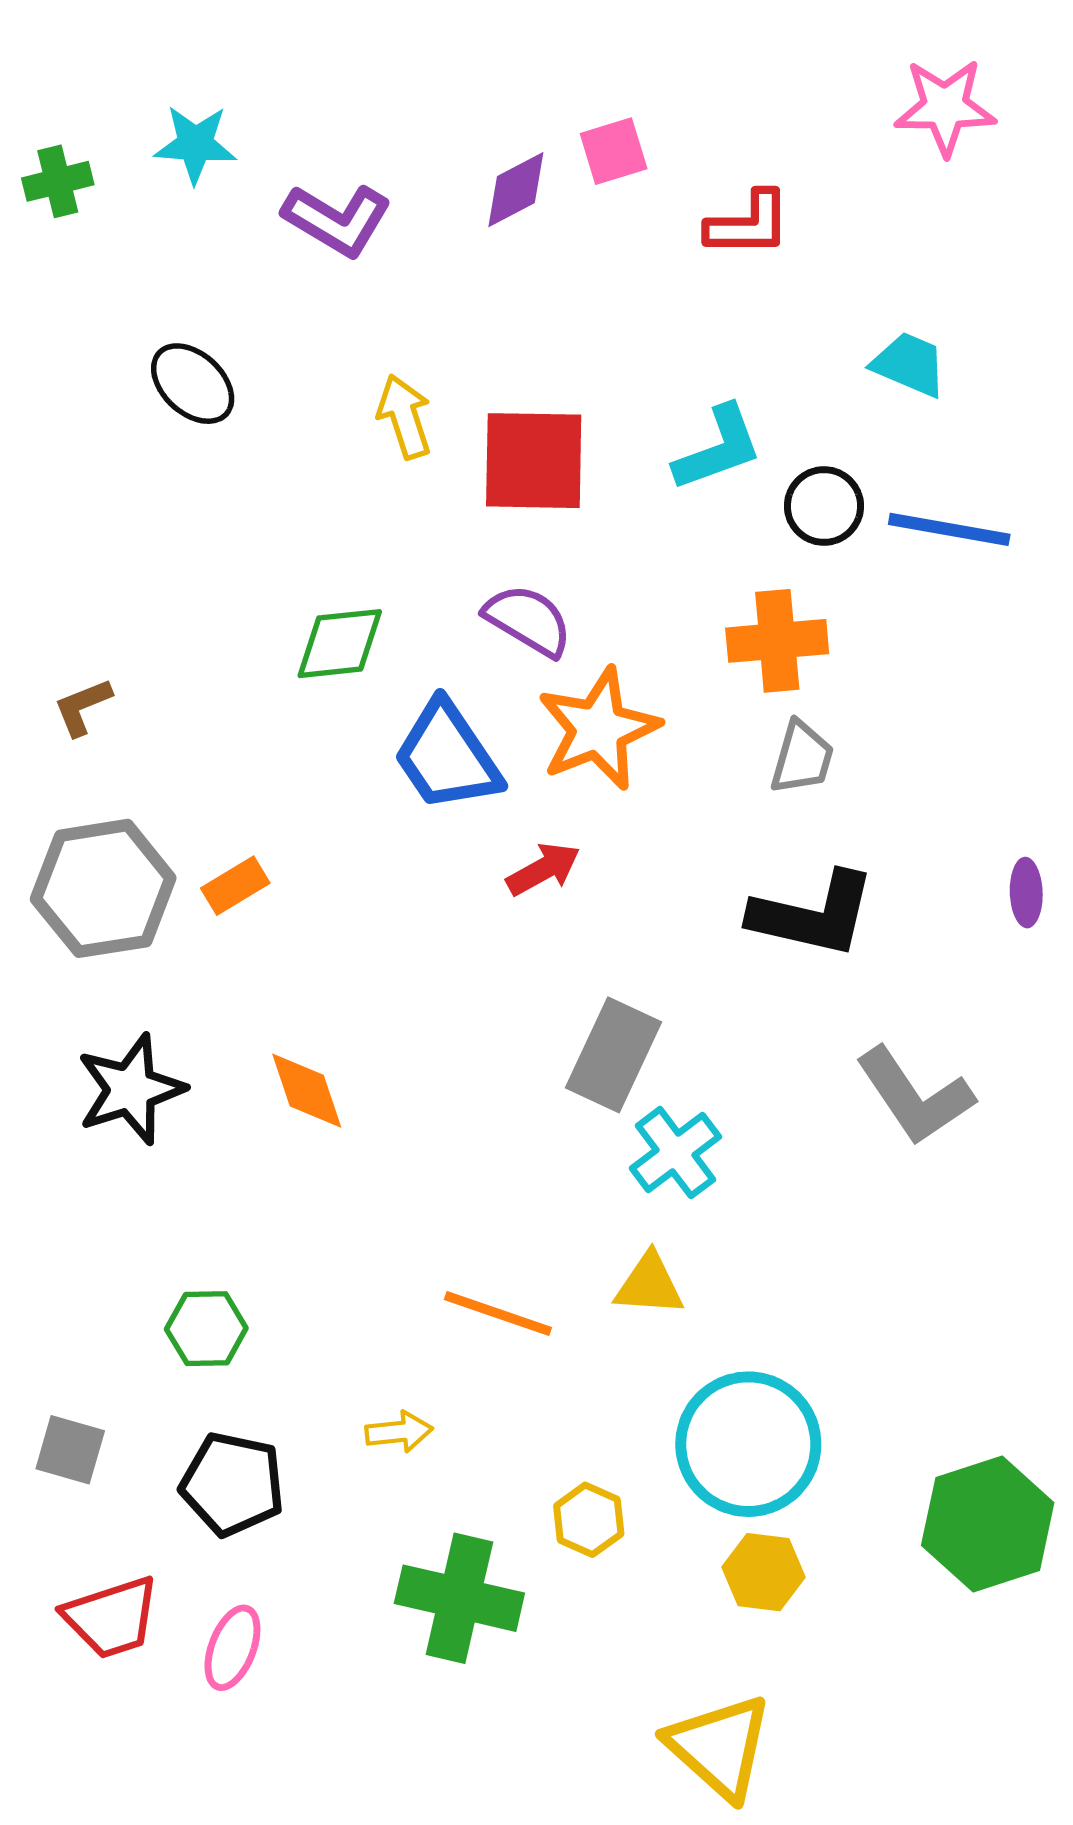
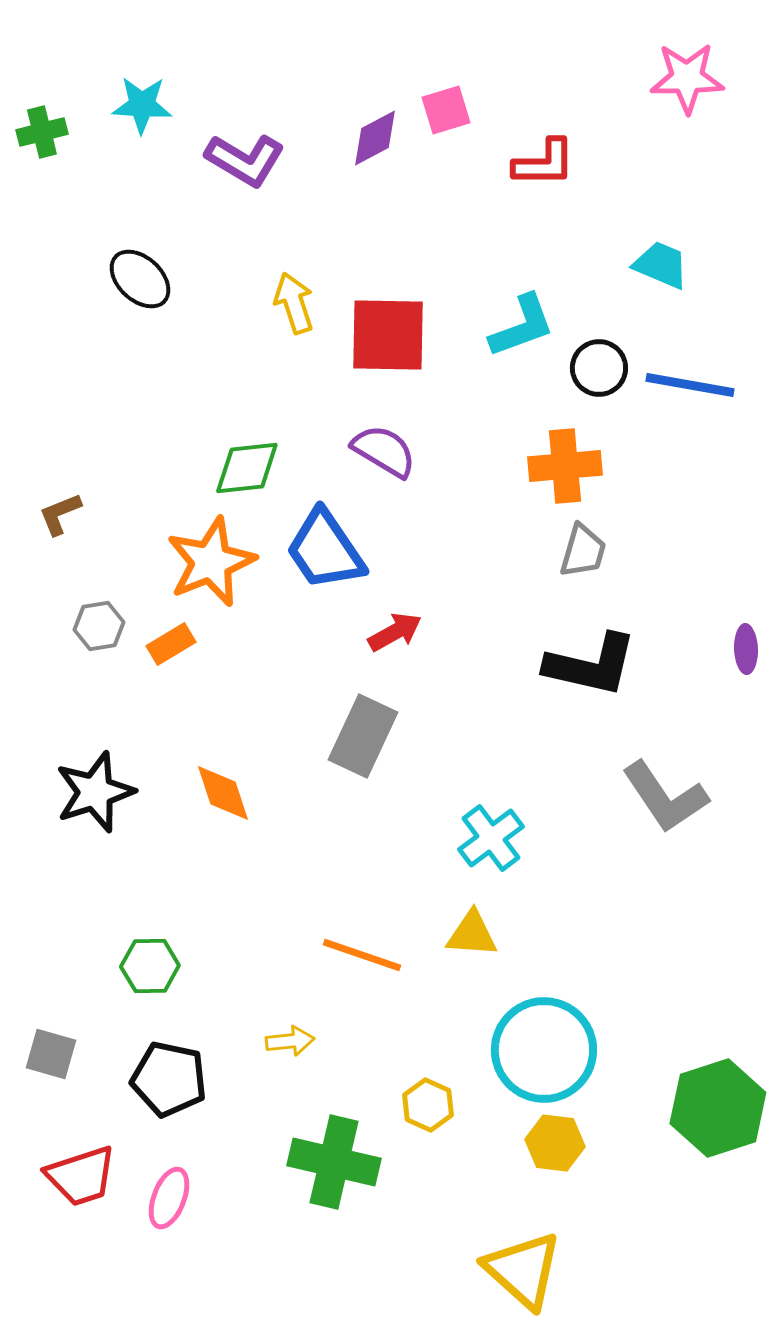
orange star: (598, 729) -> (211, 562), moved
gray hexagon: (103, 888) -> (99, 626), moved, size x0.5
gray rectangle: (614, 1055) -> (363, 736), moved

